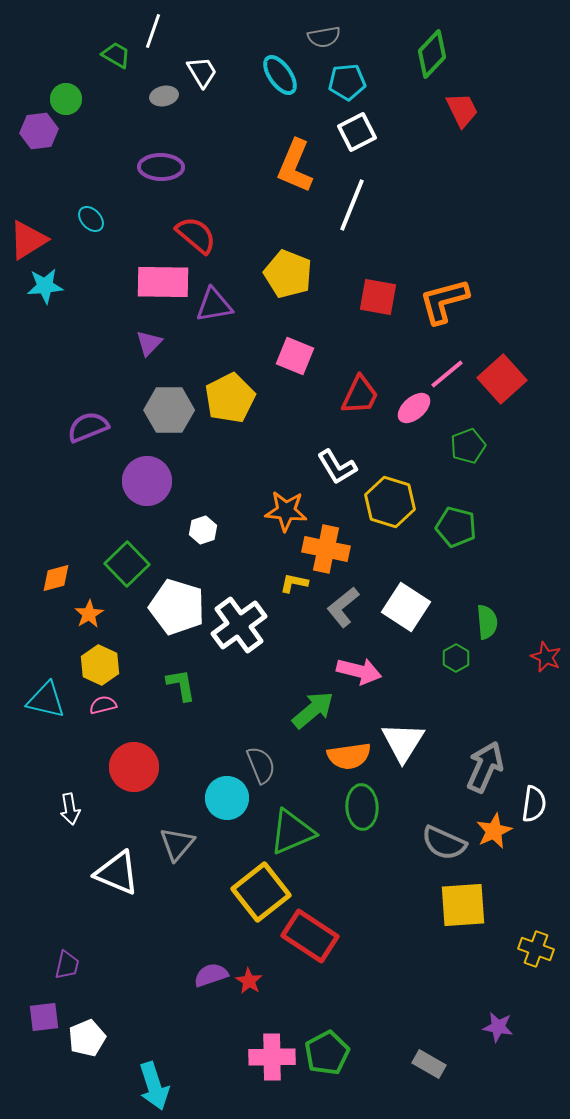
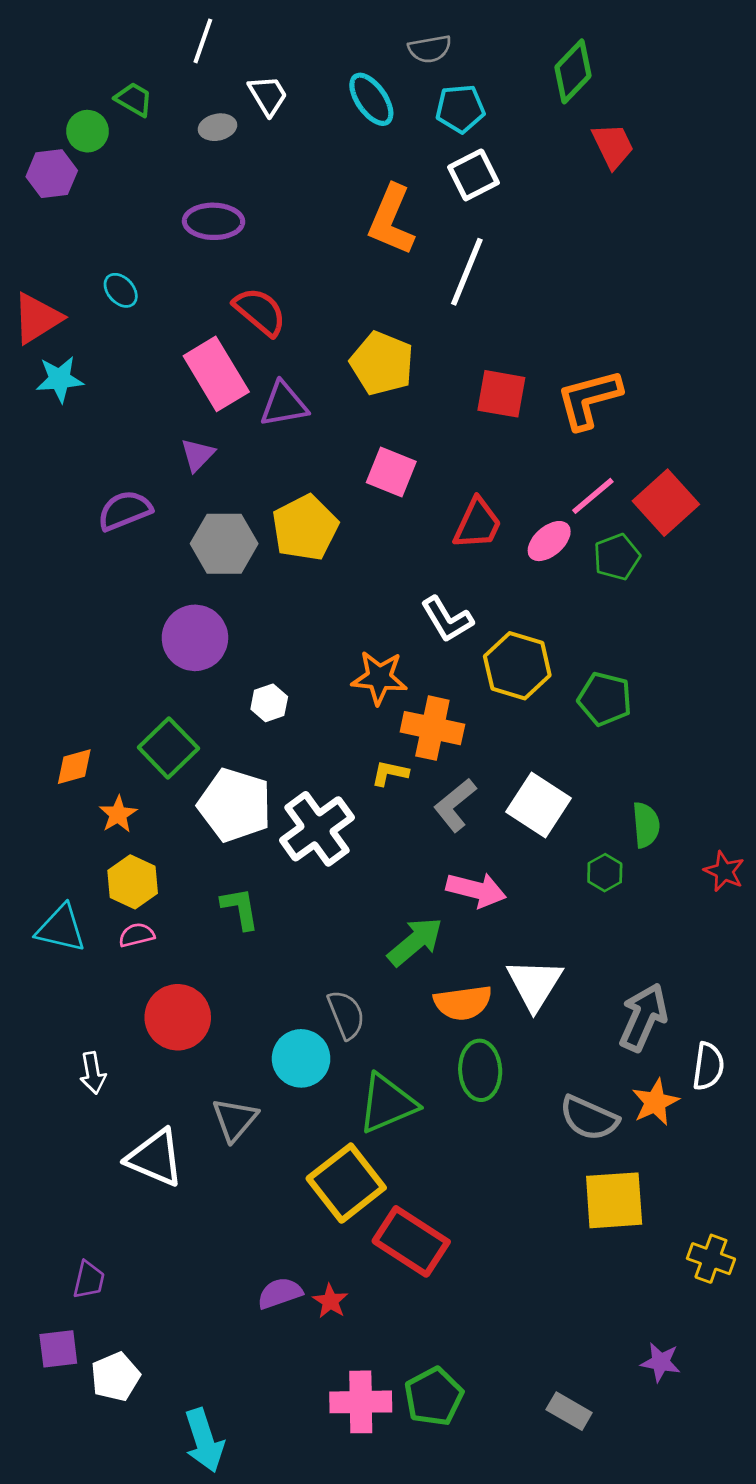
green trapezoid: (116, 55) -> (134, 99), moved
pink rectangle: (163, 282) -> (216, 374), turned 58
purple semicircle: (88, 427) -> (125, 511), moved
green pentagon: (468, 446) -> (617, 557), moved

